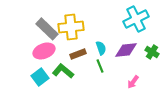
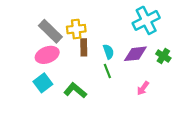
yellow cross: (71, 27) -> (76, 29), size x0.7
brown rectangle: (78, 54) -> (84, 47), moved, turned -70
green L-shape: (63, 71) -> (75, 90), moved

